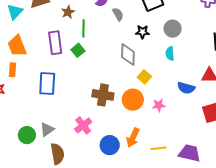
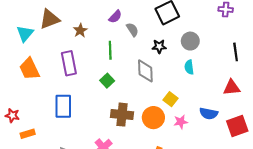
green line: (84, 28) -> (110, 50), moved
green square: (78, 50) -> (107, 81), moved
orange rectangle: (12, 70) -> (28, 134), moved, turned 72
yellow square: (144, 77) -> (170, 99), moved
blue semicircle: (186, 88) -> (209, 113), moved

